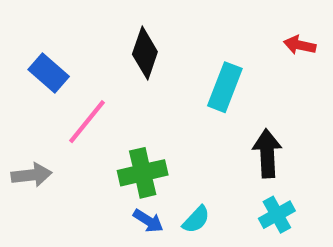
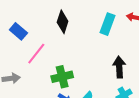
cyan rectangle: (225, 87) -> (108, 24), moved

